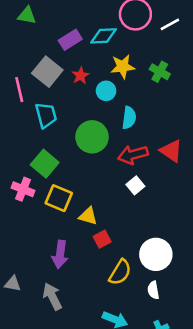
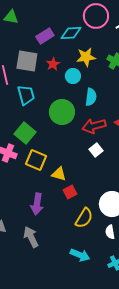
gray square: (47, 72) -> (27, 61), turned -30

